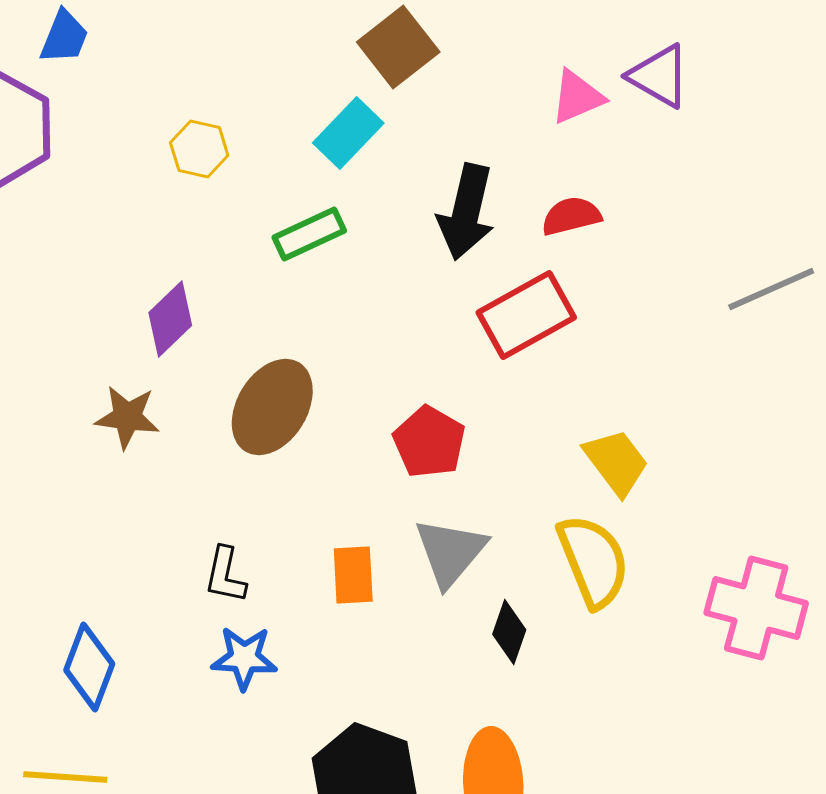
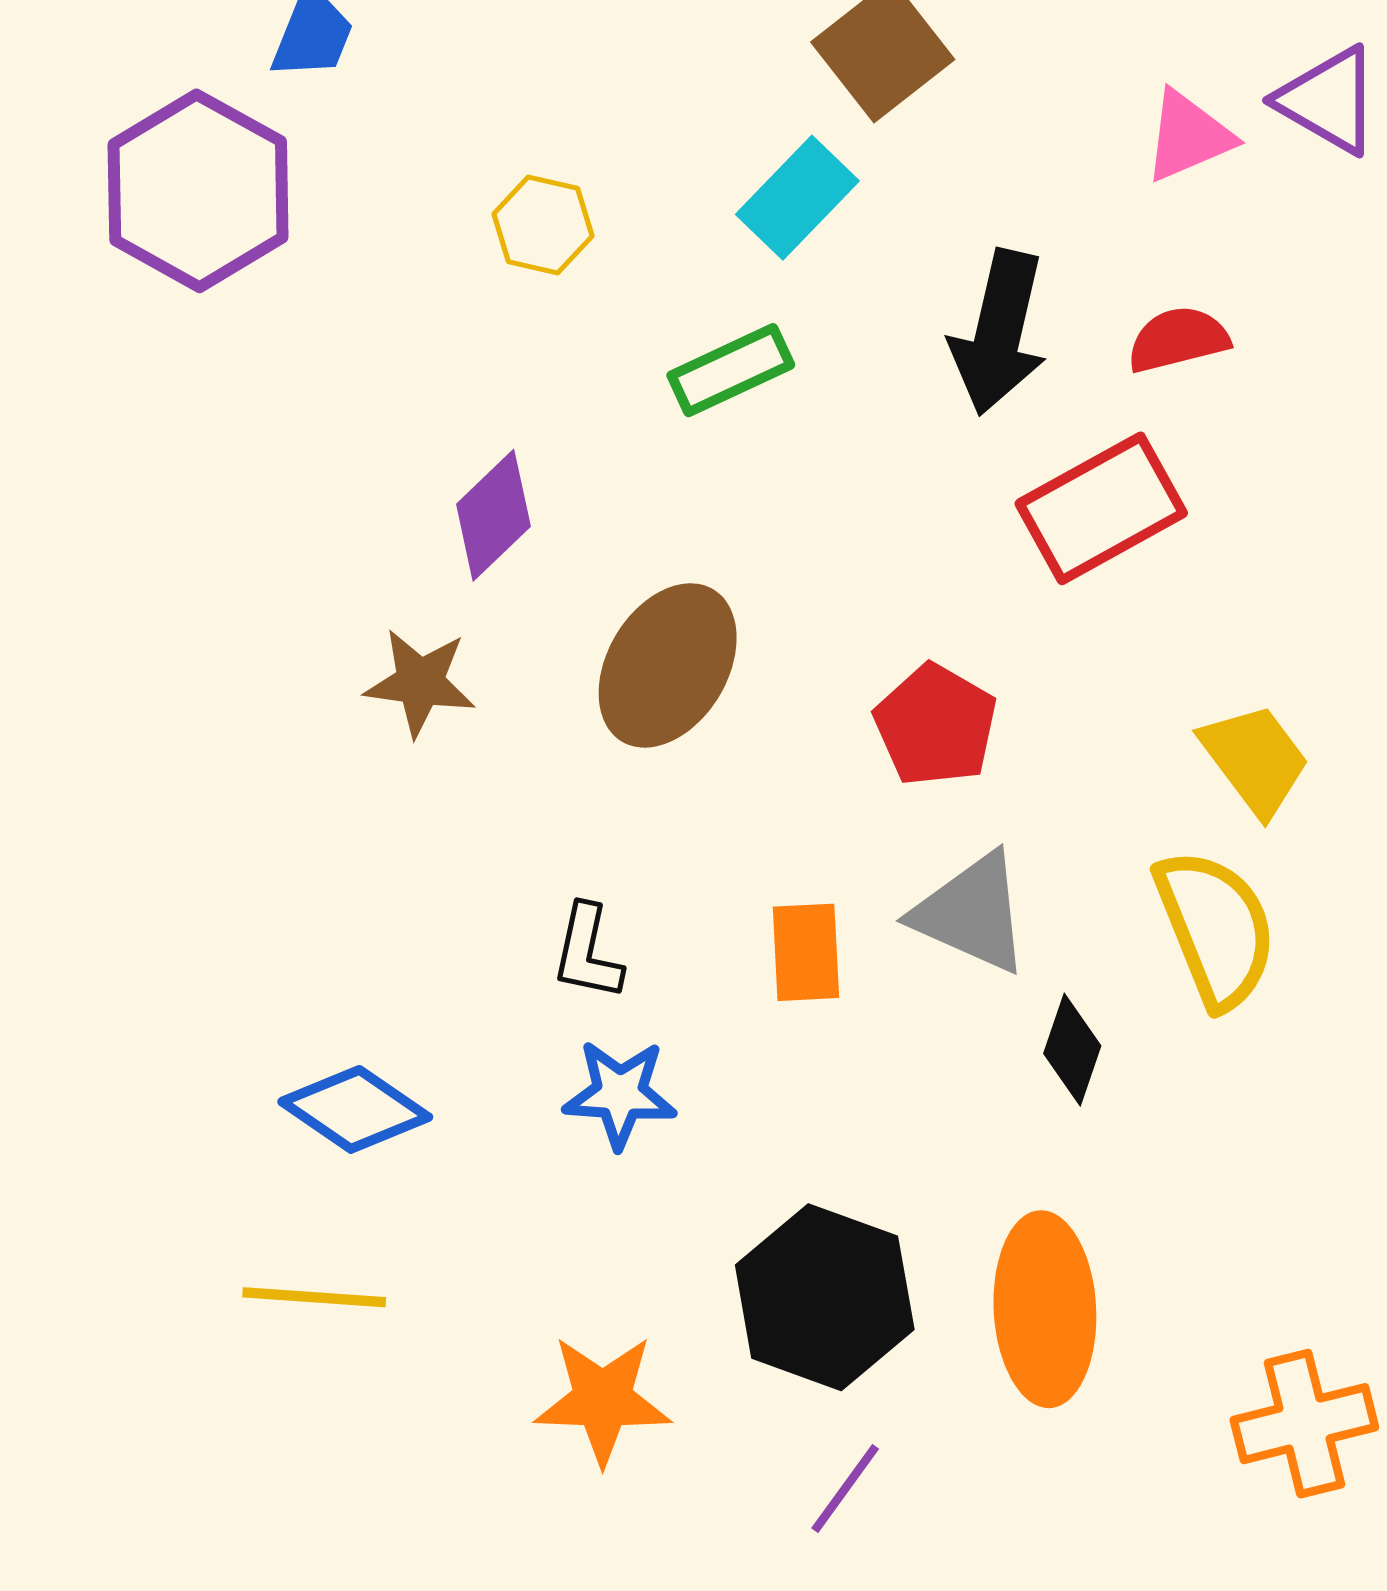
gray triangle: (450, 552) -> (972, 913), turned -46
blue diamond: (89, 667) -> (355, 1109), turned -76

